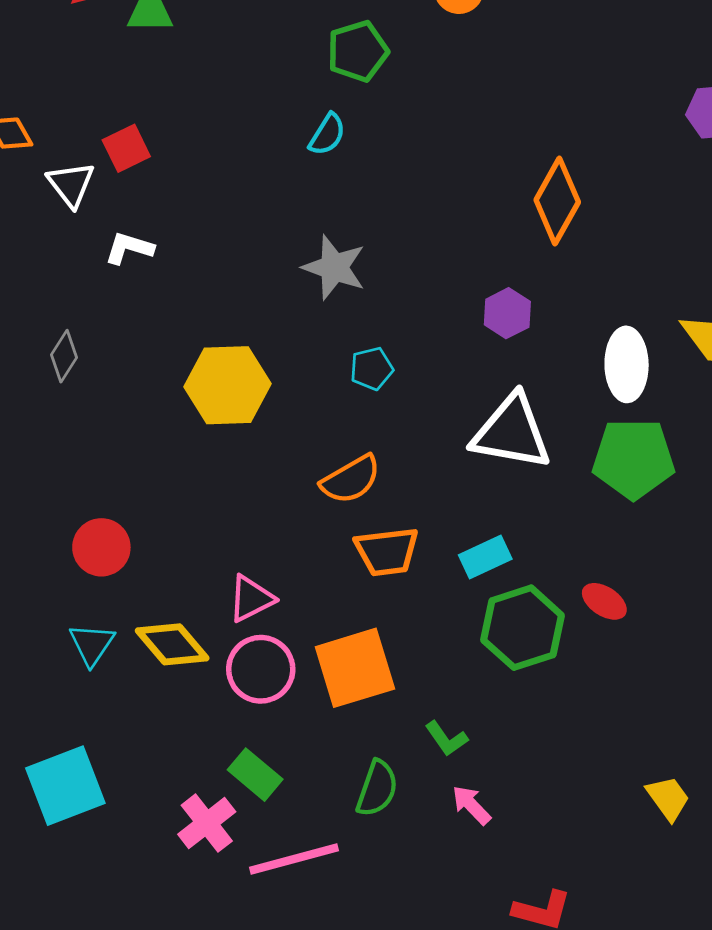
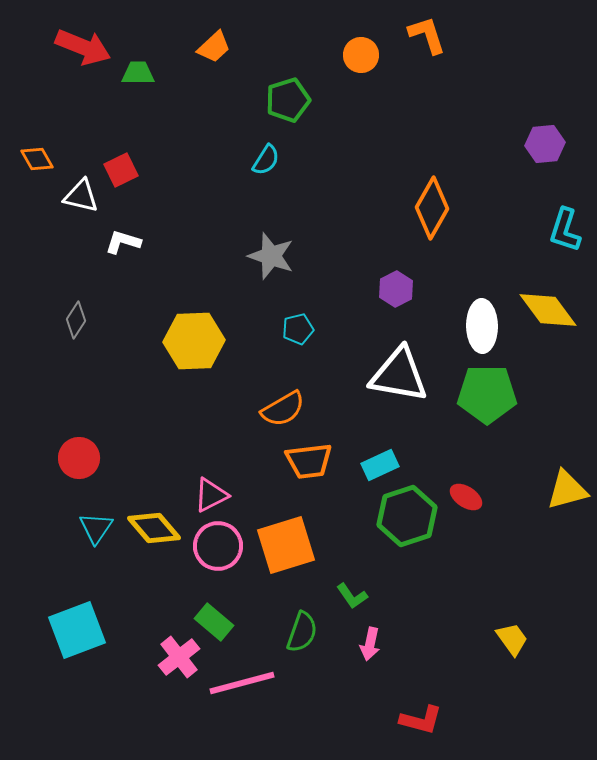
white triangle: (71, 184) -> (81, 196), turned -39
red circle: (101, 547) -> (79, 458), moved
pink arrow: (471, 805) -> (370, 644), turned -124

